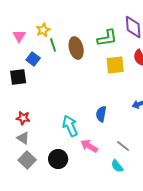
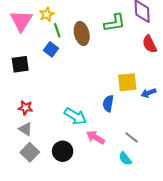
pink triangle: (19, 36) -> (21, 21), size x1.6
blue square: (33, 59) -> (51, 49), moved
yellow square: (115, 65) -> (127, 82), moved
cyan arrow: (70, 126) -> (75, 116), turned 145

